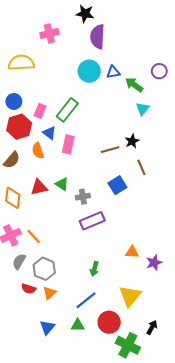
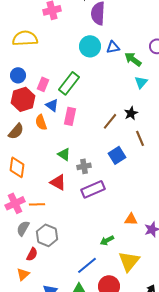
brown line: (110, 150) -> (110, 121), turned -36
red triangle: (39, 187) -> (58, 182), moved, turned 42
orange line: (34, 236) -> (37, 204), turned -49
green arrow: (94, 269) -> (107, 240), moved, turned 48
red semicircle: (28, 289) -> (32, 254), turned -80
orange triangle: (49, 293) -> (23, 274), moved

